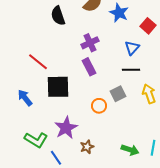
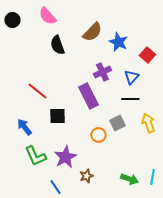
purple cross: (90, 43) -> (102, 72), moved
purple rectangle: (89, 67) -> (88, 96), size x1.4
black square: (58, 87) -> (57, 116), size x0.7
green L-shape: (36, 140) -> (35, 156), moved, turned 35

